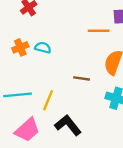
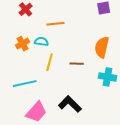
orange line: (99, 31) -> (55, 24), moved
yellow line: (48, 100) -> (50, 62), moved

